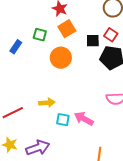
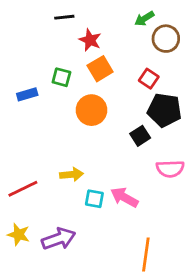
red square: (111, 35) -> (149, 79), moved
black square: (93, 41) -> (140, 136), moved, turned -32
blue rectangle: (16, 47) -> (27, 94), turned 40

